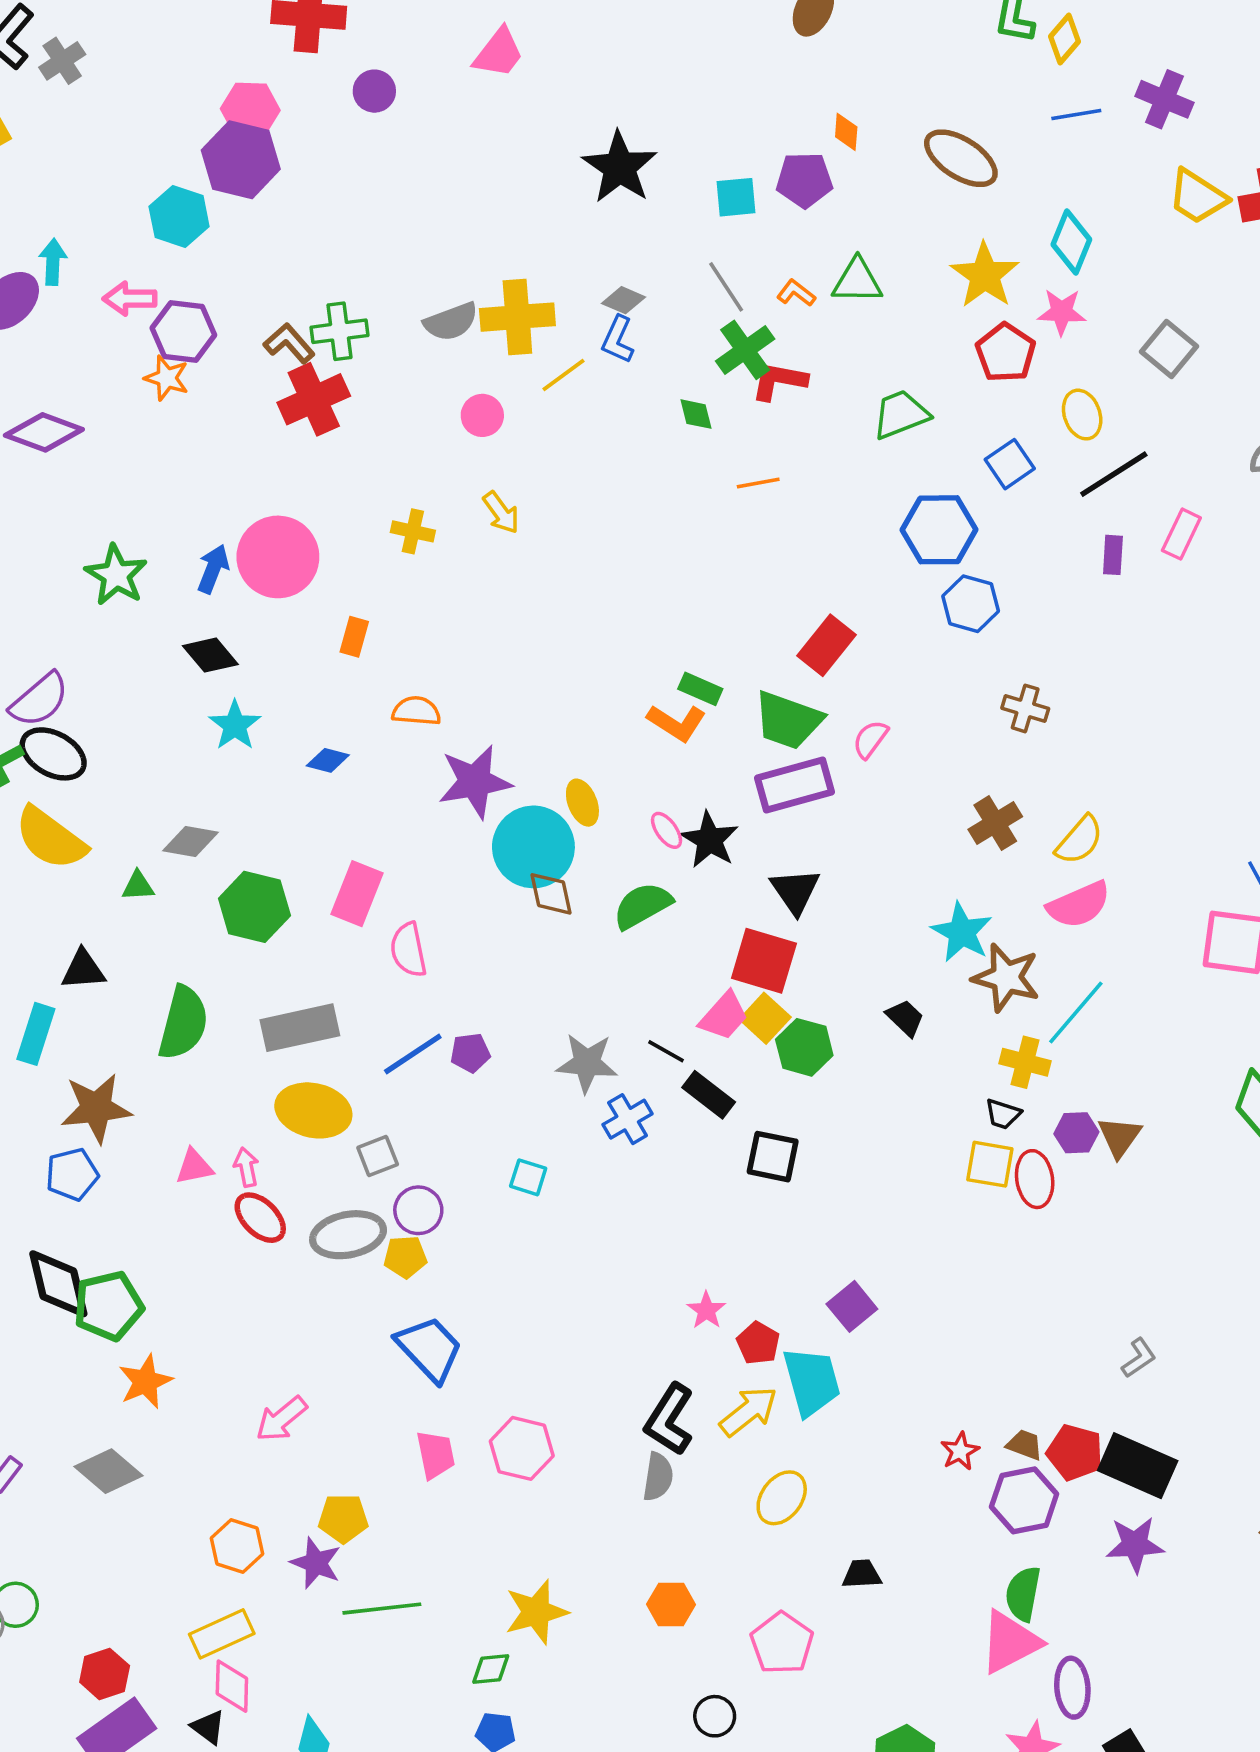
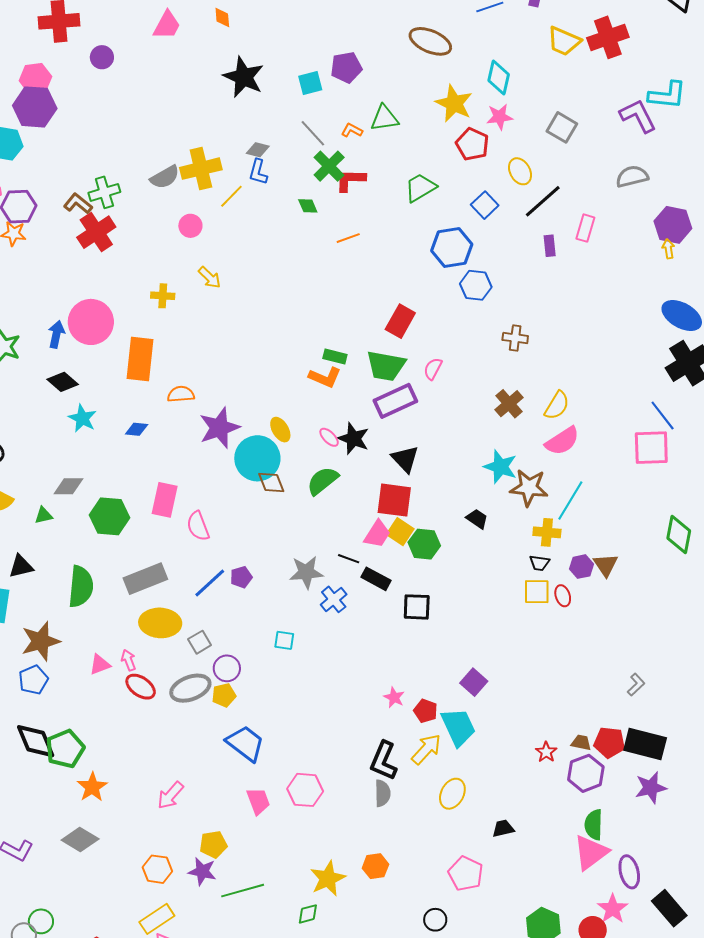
orange diamond: (846, 132) -> (222, 18), moved
orange rectangle: (354, 637) -> (140, 359), size x2.0
red ellipse: (1035, 1179) -> (563, 596), size x0.7
orange hexagon: (671, 1604) -> (375, 866), moved

